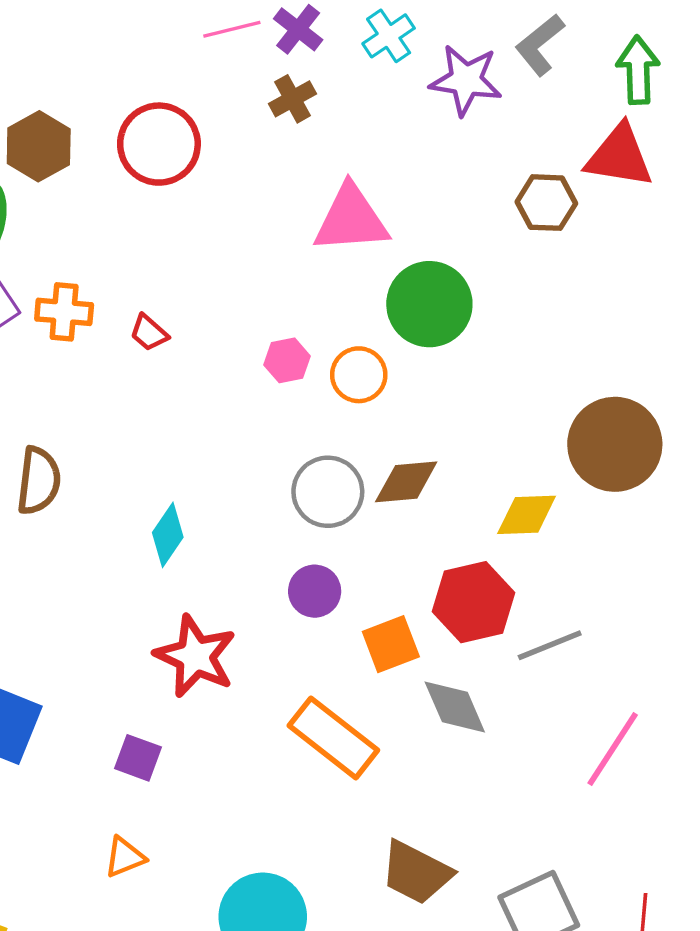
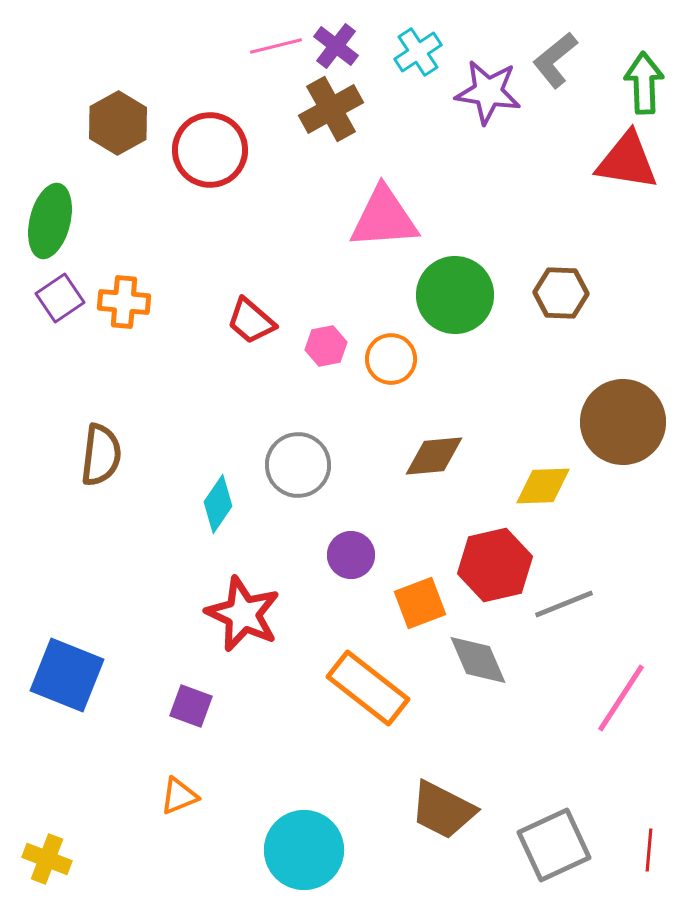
brown cross: (293, 99) -> (331, 109), size x1.5
brown hexagon: (39, 146) -> (118, 123), moved
brown hexagon: (546, 203) -> (561, 293), moved
red trapezoid: (149, 333) -> (251, 321), moved, size x1.4
gray circle: (328, 492) -> (298, 465), moved

